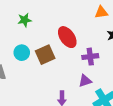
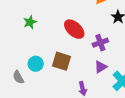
cyan circle: (22, 53) -> (36, 64), moved
brown square: (45, 55) -> (62, 61), moved, turned -36

